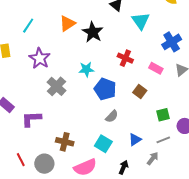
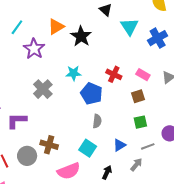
blue cross: (172, 42) -> (158, 38), moved
purple star: (40, 58) -> (34, 49), moved
red cross: (125, 58) -> (114, 74), moved
brown square: (140, 92) -> (138, 96), moved, turned 32
green square: (163, 115) -> (140, 122), moved
gray semicircle: (112, 116) -> (97, 121), turned -40
gray circle: (44, 164) -> (27, 156), moved

